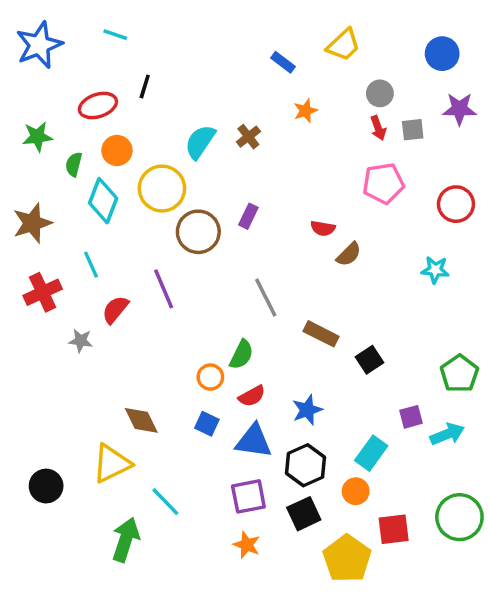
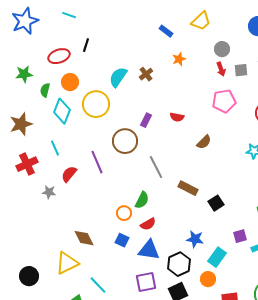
red semicircle: (323, 228) -> (177, 117), moved
brown circle: (198, 232) -> (125, 141), moved
blue star: (307, 410) -> (195, 239), moved, turned 30

